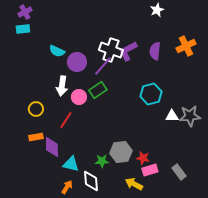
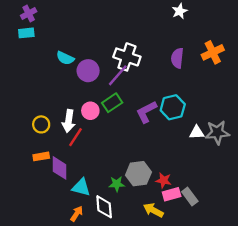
purple L-shape: (128, 51) -> (146, 112), moved
white arrow: (62, 86) -> (69, 121), moved
gray rectangle: (179, 172) -> (190, 196), moved

